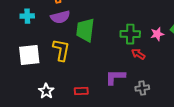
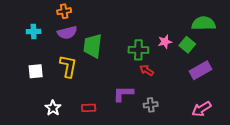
pink star: (157, 34) -> (165, 42), moved
white square: (29, 55) -> (36, 71), size x0.7

